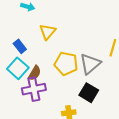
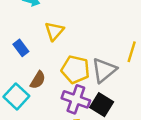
cyan square: (18, 68) -> (16, 96), moved
purple cross: (34, 89) -> (76, 99), moved, turned 30

